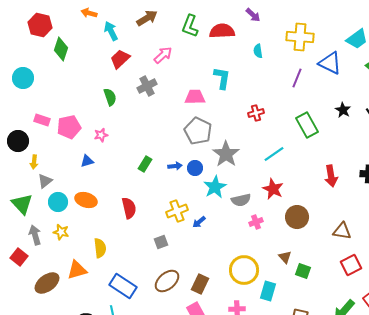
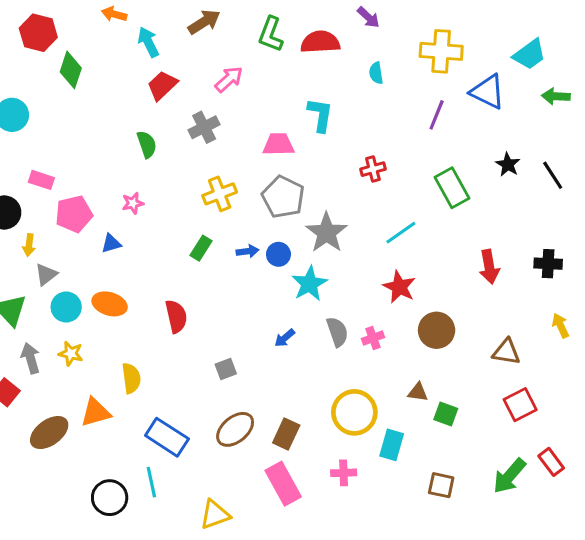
pink pentagon: (69, 127) -> (74, 214), moved
gray semicircle: (241, 200) -> (337, 332), moved, turned -96
yellow cross: (177, 211) -> (220, 194), moved
brown triangle: (285, 257) -> (418, 392), turned -40

